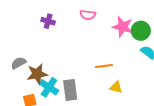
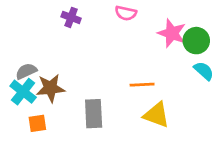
cyan cross: (49, 87) -> (23, 92), moved
yellow triangle: (116, 87) -> (156, 115), size x1.5

